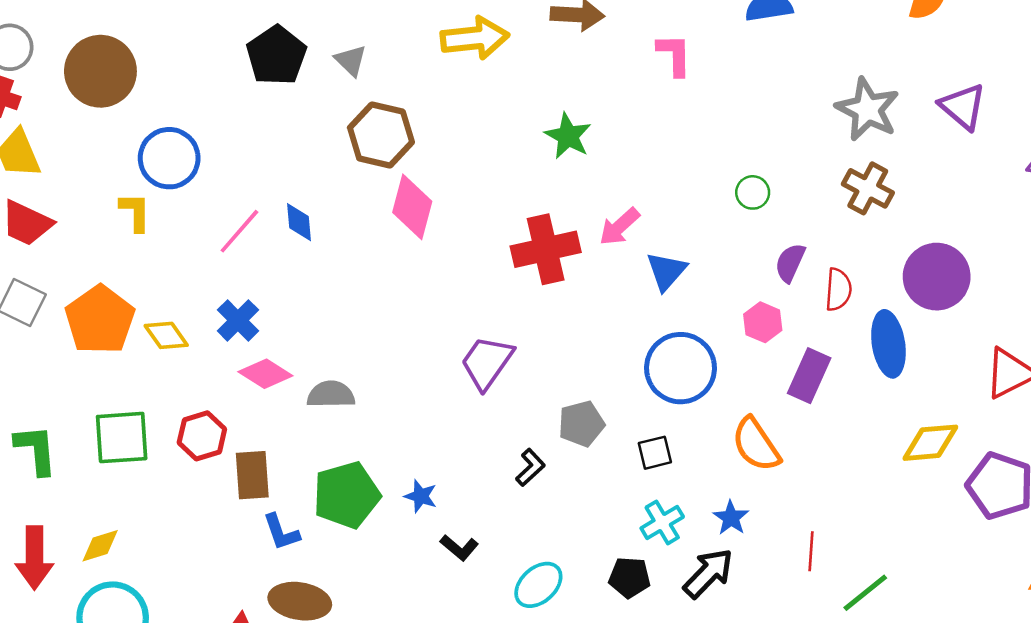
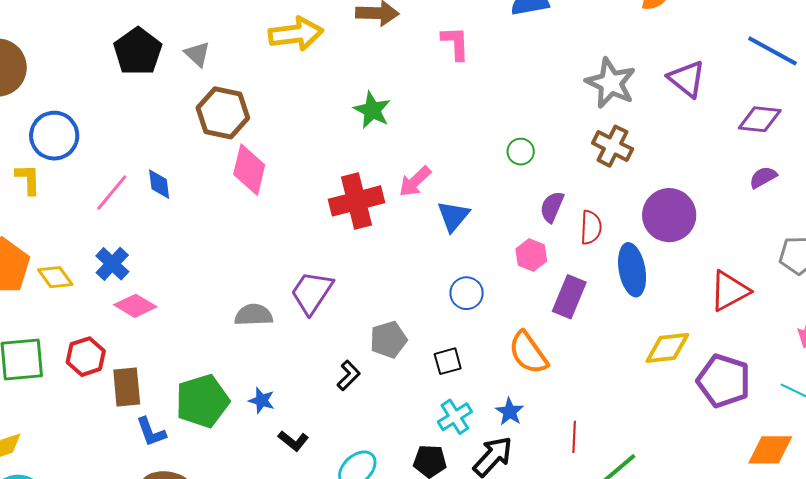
blue circle: (681, 368) -> (467, 293), size x0.6
gray semicircle: (331, 394) -> (254, 315), moved

